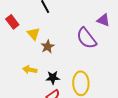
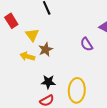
purple semicircle: (86, 38) -> (87, 44), size x0.6
yellow arrow: (30, 70) -> (27, 56), moved

